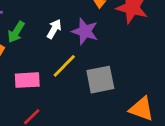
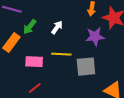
purple star: (85, 31) -> (95, 36), moved, turned -30
yellow line: (64, 66) -> (61, 54), turned 42

